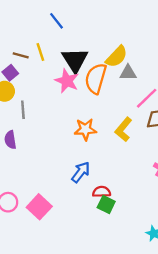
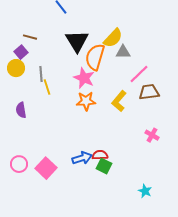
yellow line: (40, 52) -> (47, 87), moved
pink star: (67, 81) -> (84, 78), moved
gray line: (23, 110) -> (41, 74), moved
blue arrow: (81, 172) -> (82, 158), moved, turned 36

